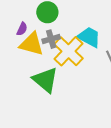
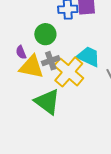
purple semicircle: (22, 29) -> (21, 52), turned 136

